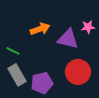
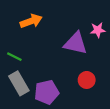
orange arrow: (40, 29) -> (31, 21), moved
red circle: (78, 72) -> (87, 80), size x0.6

